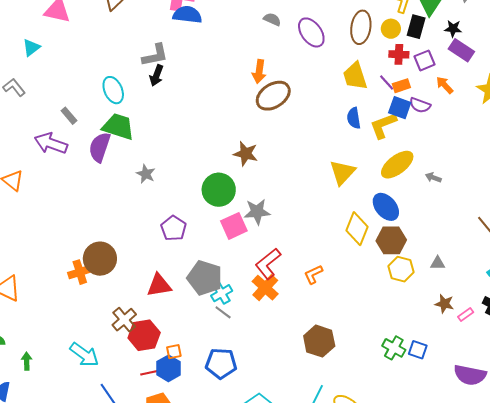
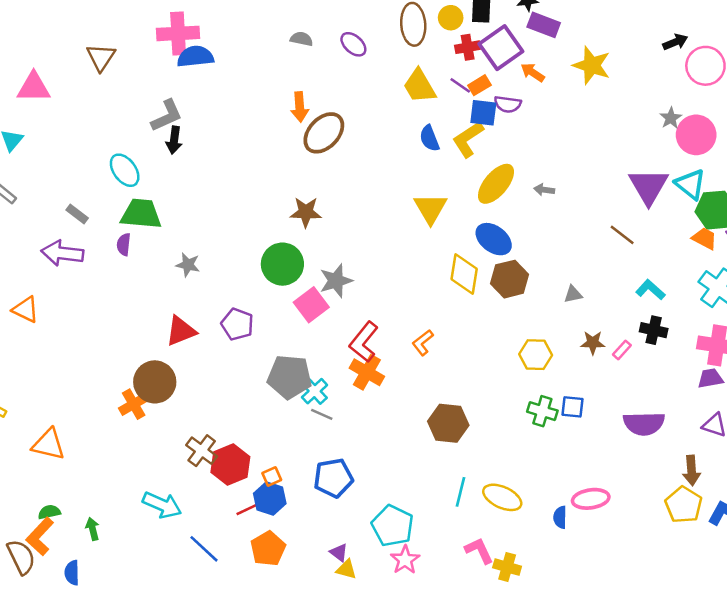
purple ellipse: (311, 32) -> (353, 44), size x0.7
purple square: (424, 60) -> (501, 48), size x1.6
purple semicircle: (100, 147) -> (124, 244), size x0.6
yellow hexagon: (401, 269) -> (536, 355), moved
red triangle: (159, 285) -> (181, 331), moved

